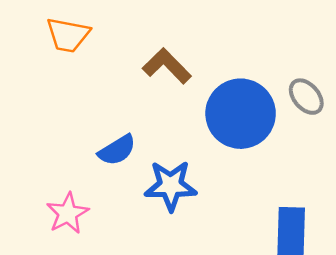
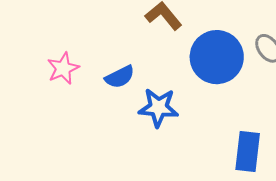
pink star: (68, 213) -> (63, 68), moved

